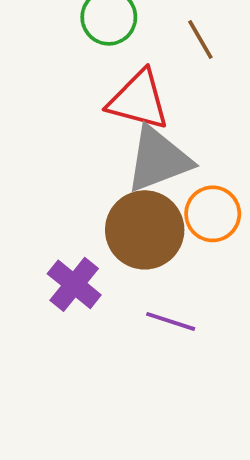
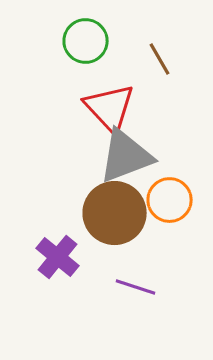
red triangle: (139, 100) -> (110, 108), turned 32

